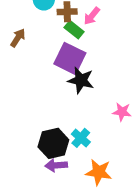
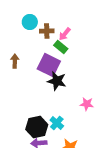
green rectangle: (74, 30) -> (61, 47), moved
brown arrow: (18, 38) -> (15, 61), moved, turned -32

